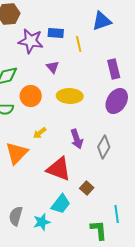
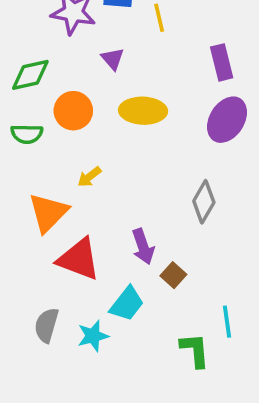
purple arrow: (77, 139) -> (143, 247), moved
red triangle: (59, 169) -> (79, 259), moved

